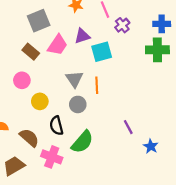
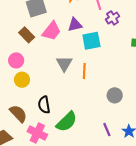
yellow circle: (40, 101) -> (22, 80), moved
gray circle: (78, 104) -> (115, 95), moved
purple line: (128, 127) -> (107, 130), moved

